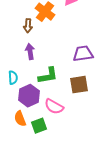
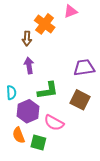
brown square: (79, 85) -> (80, 100), turned 36
green square: (39, 126) -> (38, 142), turned 35

